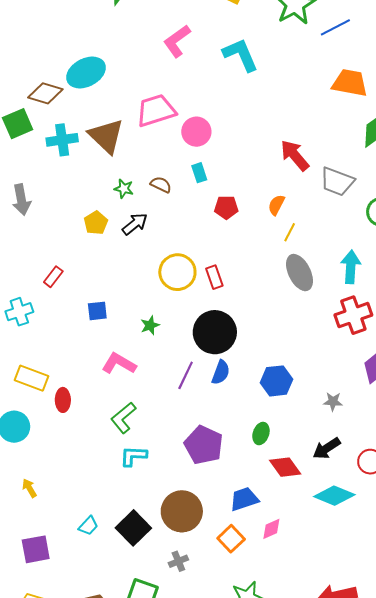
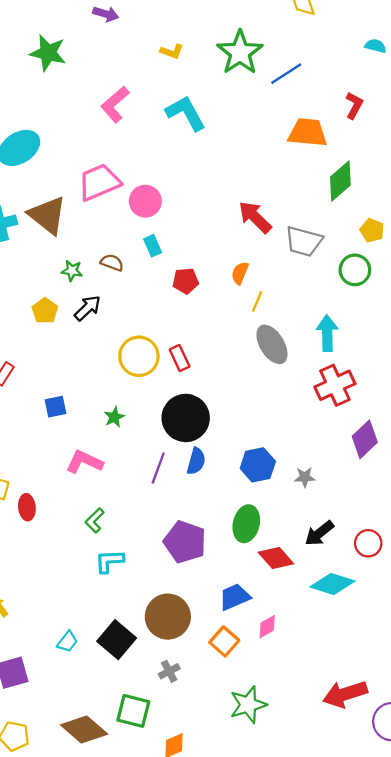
gray star: (333, 402) -> (305, 477), moved
green L-shape: (123, 418) -> (95, 520), size x0.7
green ellipse: (261, 434) -> (246, 524), size x1.5

